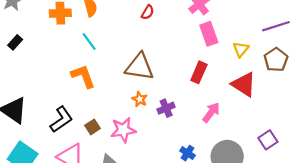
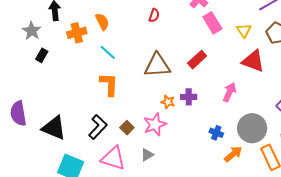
black rectangle: (15, 42) -> (42, 55), moved
red rectangle: (199, 72) -> (197, 60), moved, turned 36
orange L-shape: (83, 76) -> (109, 84), turned 35
orange star: (140, 99) -> (168, 102), moved
purple cross: (166, 108) -> (189, 97), turned 35

